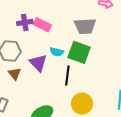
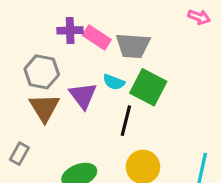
gray trapezoid: (85, 26) -> (133, 46), moved
brown triangle: (15, 74) -> (44, 108), size x1.5

